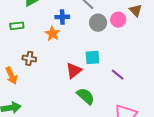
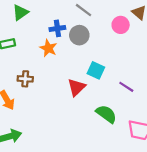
gray circle: (98, 23) -> (79, 35), moved
cyan square: (92, 57) -> (96, 70), turned 35
green semicircle: (86, 96) -> (106, 114), moved

